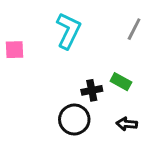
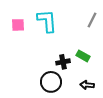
cyan L-shape: (68, 31) -> (47, 21), turned -30
pink square: (15, 50) -> (18, 25), moved

